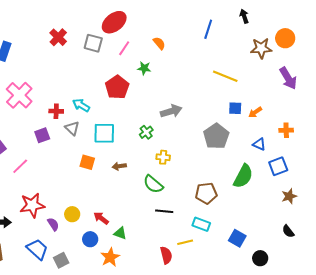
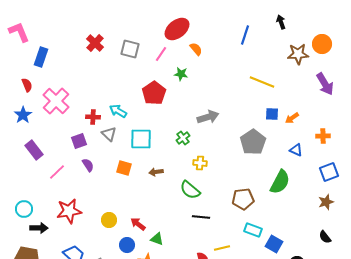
red ellipse: (114, 22) -> (177, 29), moved
blue square: (278, 166) -> (329, 172), moved
purple semicircle: (53, 224) -> (88, 165), moved
cyan rectangle: (201, 224) -> (253, 230), moved

